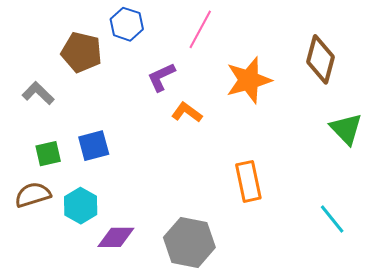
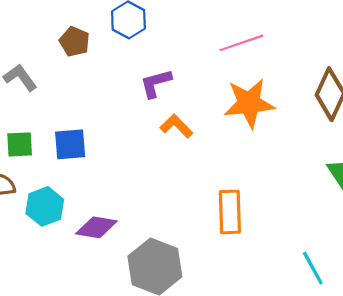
pink line: (200, 29) -> (241, 43), moved, turned 33
brown pentagon: (81, 52) -> (75, 42), size x0.7
purple diamond: (116, 237) -> (96, 227), moved

